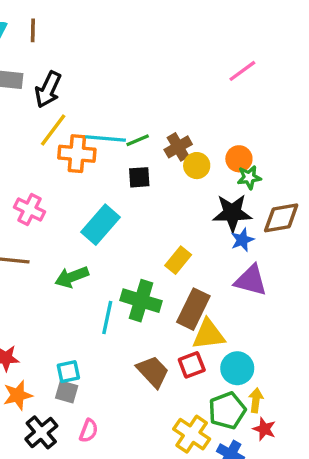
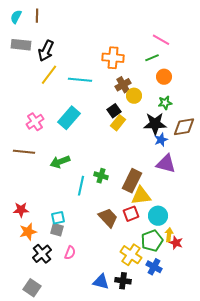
pink line: (242, 71) -> (161, 40), turned 66
green line: (138, 140) -> (152, 58), moved
orange cross: (77, 154) -> (113, 58), moved
orange circle: (239, 159) -> (164, 77), moved
black square: (139, 177) -> (114, 111), moved, turned -32
pink cross: (30, 209) -> (35, 122), turned 30
cyan rectangle: (100, 225) -> (69, 118), moved
yellow rectangle: (178, 260) -> (118, 123), moved
green cross: (141, 301) -> (101, 176), size x0.6
red star: (264, 429) -> (176, 243), moved

